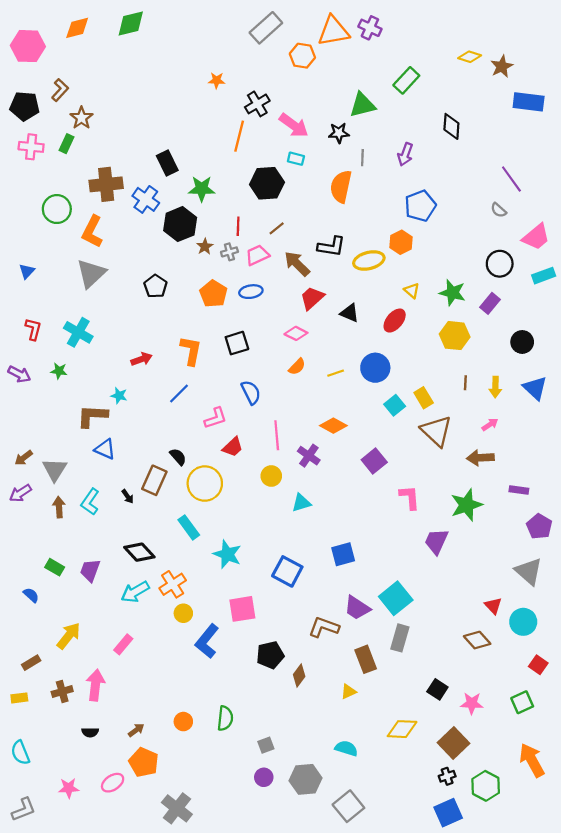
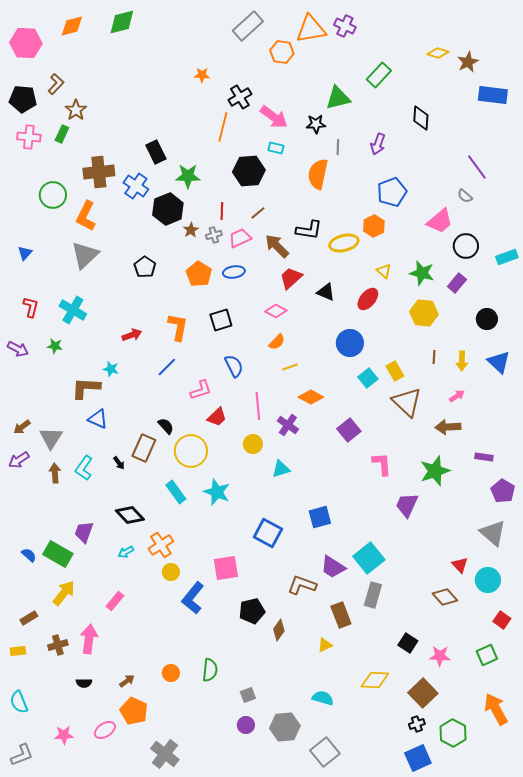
pink trapezoid: (536, 237) -> (440, 221), moved
yellow line: (336, 373) -> (290, 367), moved
cyan star: (227, 554) -> (217, 492), moved
green rectangle: (55, 567) -> (58, 554), moved, size x1.6
cyan arrow: (135, 592) -> (126, 552), size x0.6

